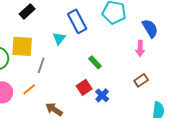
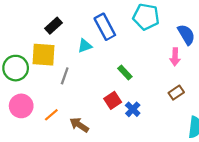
black rectangle: (27, 11) -> (54, 26), moved
cyan triangle: (59, 38) -> (85, 46), turned 32
orange line: (29, 89) -> (51, 115), moved

